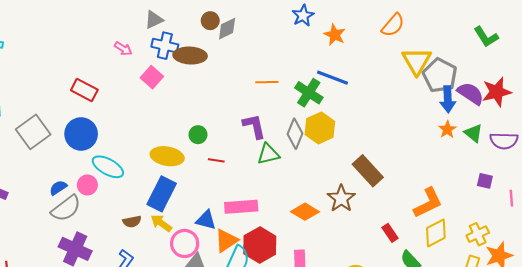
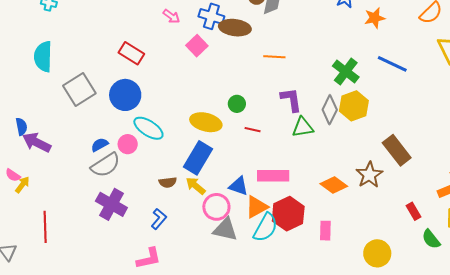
orange star: (335, 35) -> (375, 18), turned 30
blue line: (332, 78) -> (392, 64), moved
orange line: (267, 82) -> (274, 57), moved

